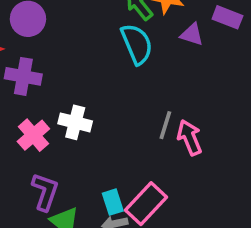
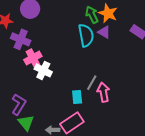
purple triangle: (192, 34) -> (104, 32), moved
pink cross: (33, 135) -> (33, 58), moved
cyan rectangle: (113, 202) -> (77, 97), moved

